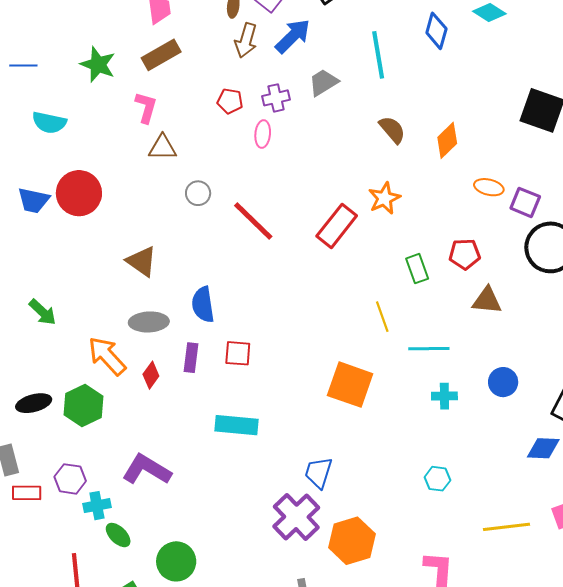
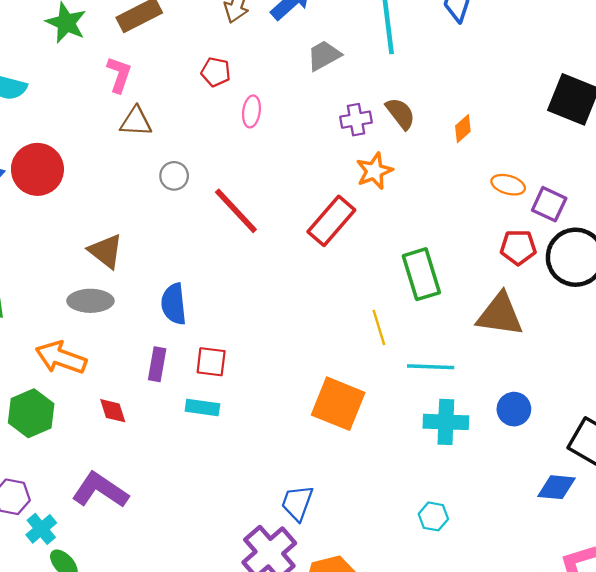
purple cross: (276, 98) -> (356, 120), moved
orange diamond: (447, 140) -> (463, 129), size x0.7
orange star: (384, 198) -> (374, 171), moved
red pentagon: (465, 254) -> (518, 247), moved
green rectangle: (417, 269) -> (421, 274), size x1.5
brown triangle: (487, 300) -> (500, 315), size x1.4
gray ellipse: (149, 322) -> (90, 301), moved
orange arrow: (107, 356) -> (61, 358), turned -30
red diamond: (151, 375) -> (113, 411), moved, turned -56
cyan cross: (444, 396) -> (446, 422), size x1.5
cyan rectangle: (236, 425) -> (202, 407), moved, size x0.7
cyan cross: (97, 506) -> (41, 529), turned -32

